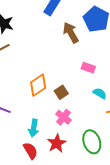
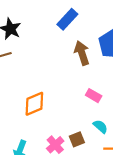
brown square: (61, 92) -> (77, 139), moved

